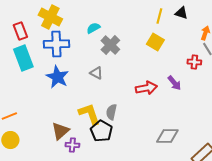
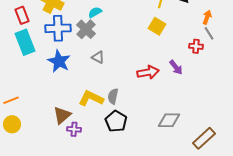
gray cross: (110, 45) -> (86, 29), moved
yellow L-shape: (89, 114) -> (91, 98), turned -45
black pentagon: (101, 131) -> (116, 121), moved

